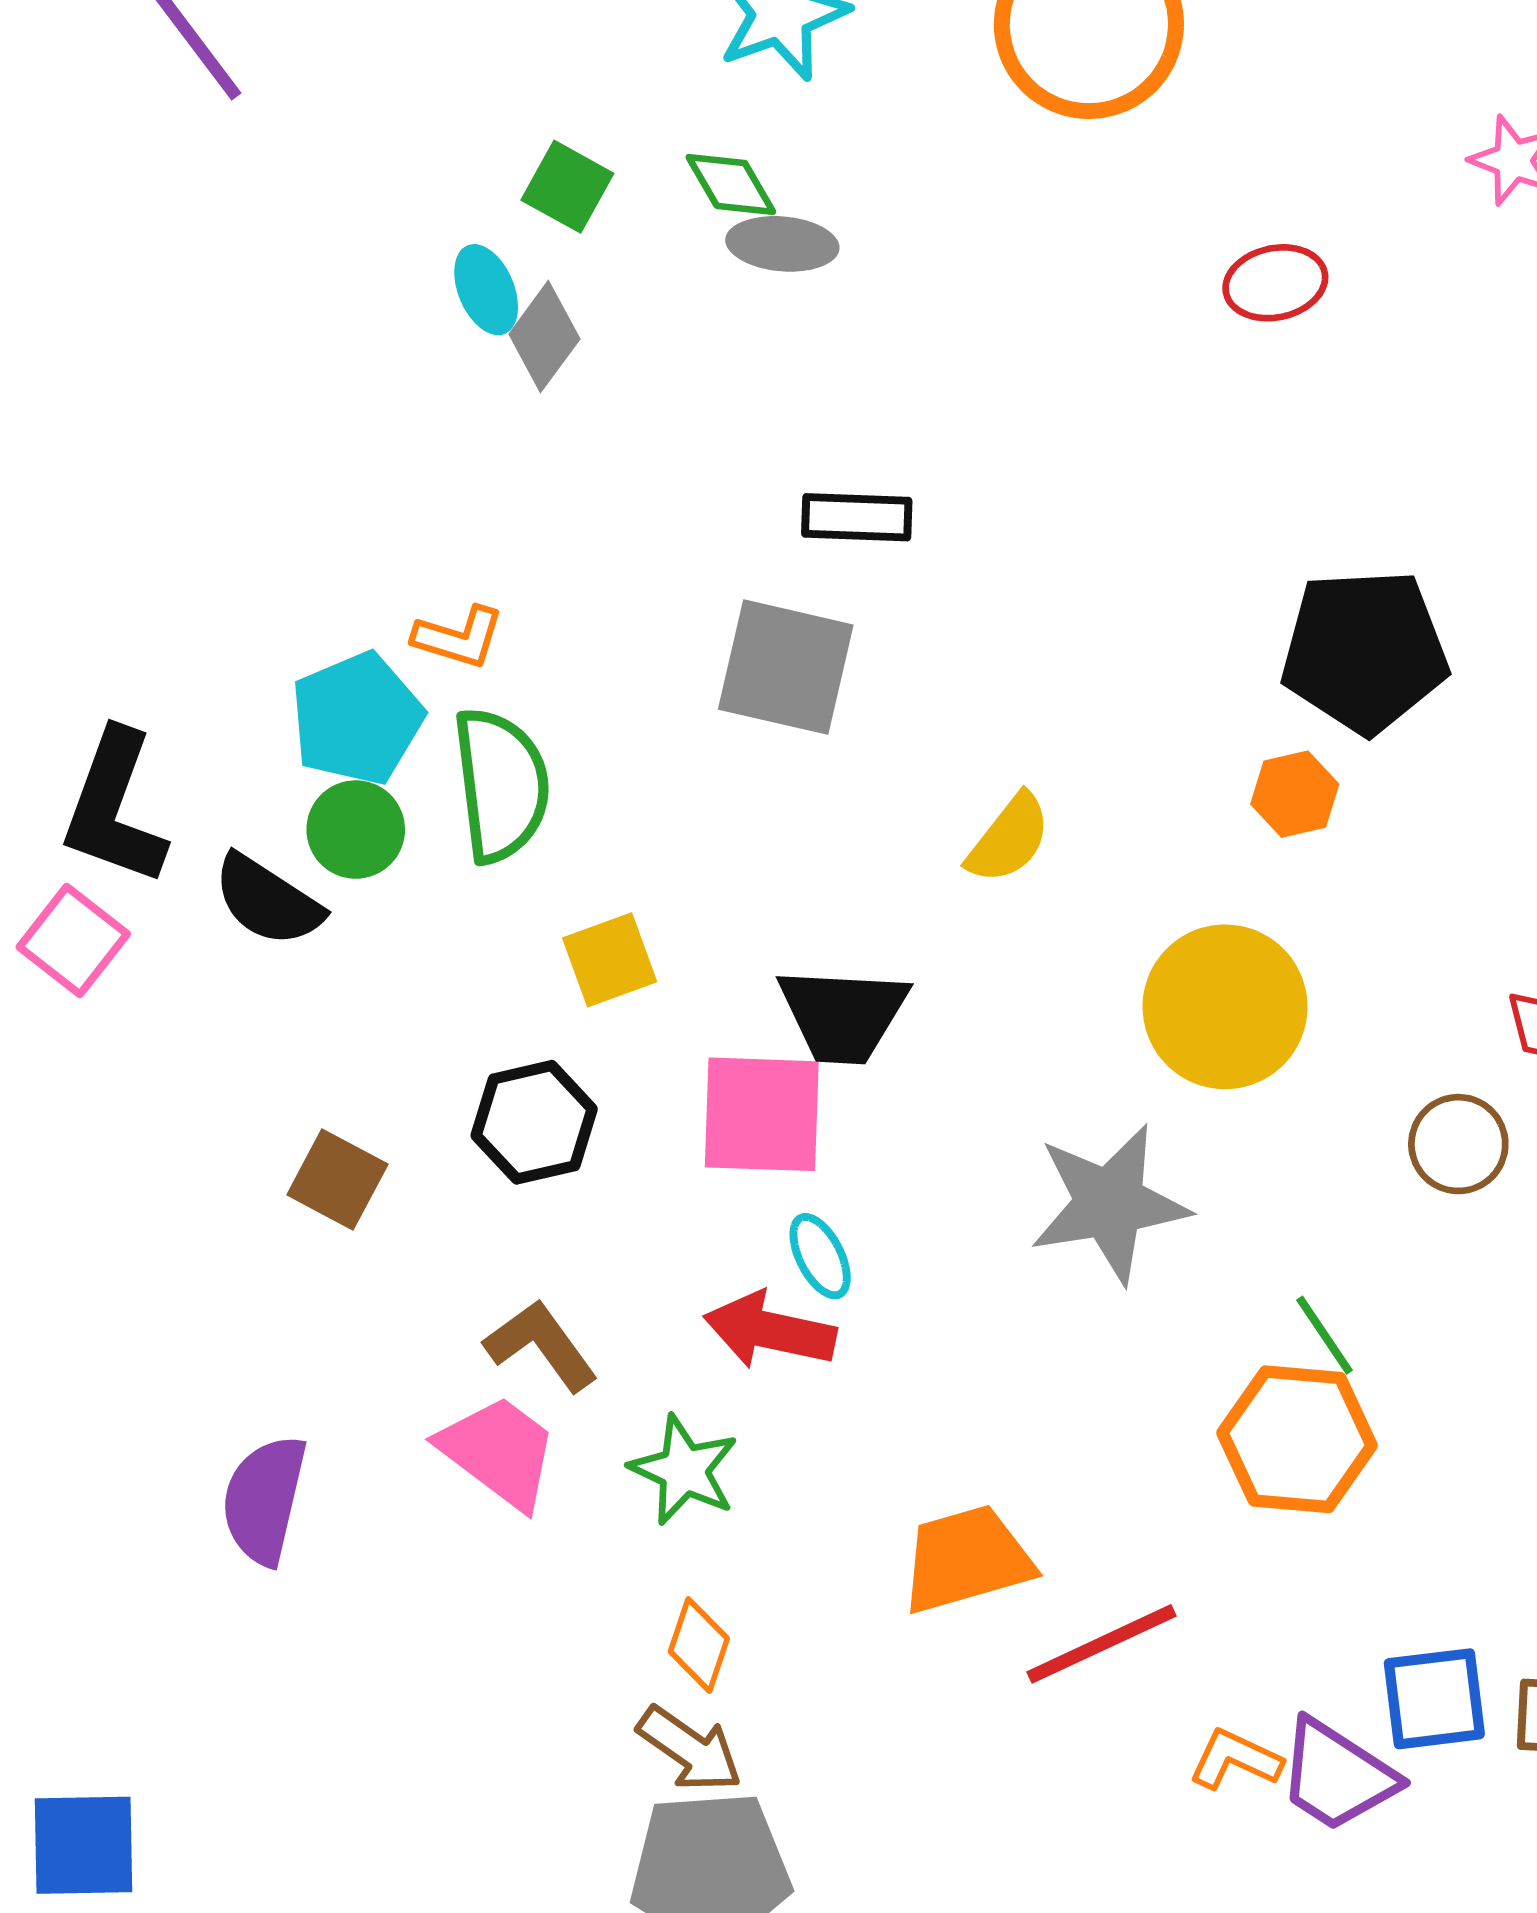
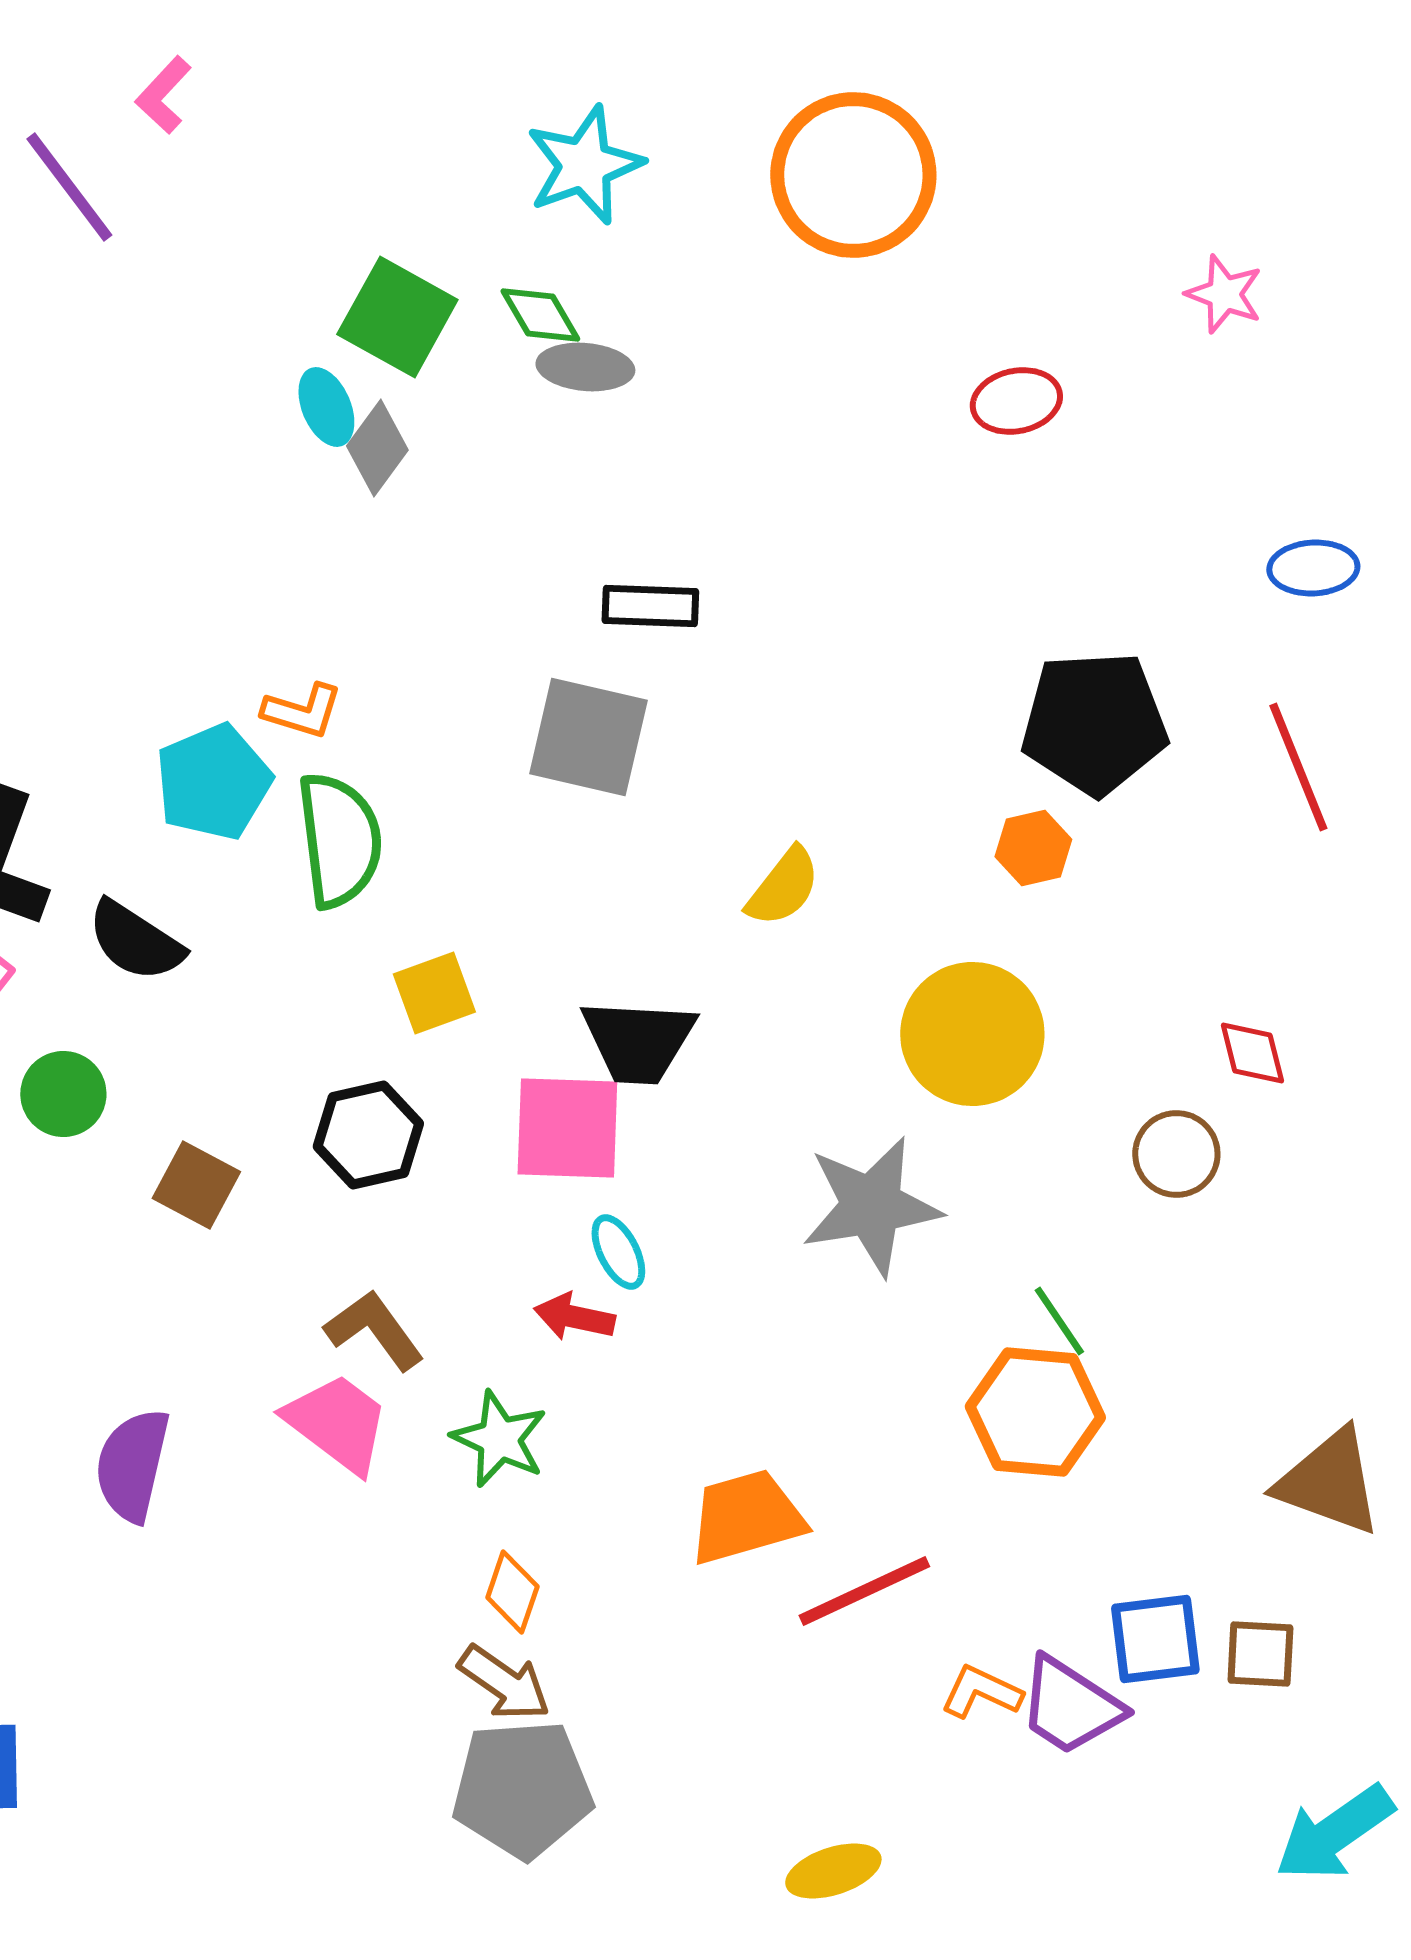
green square: (567, 187) -> (397, 317), size x1.5
green circle: (356, 830) -> (63, 1094), moved
red arrow: (770, 1330) -> (574, 1317), size x0.7

